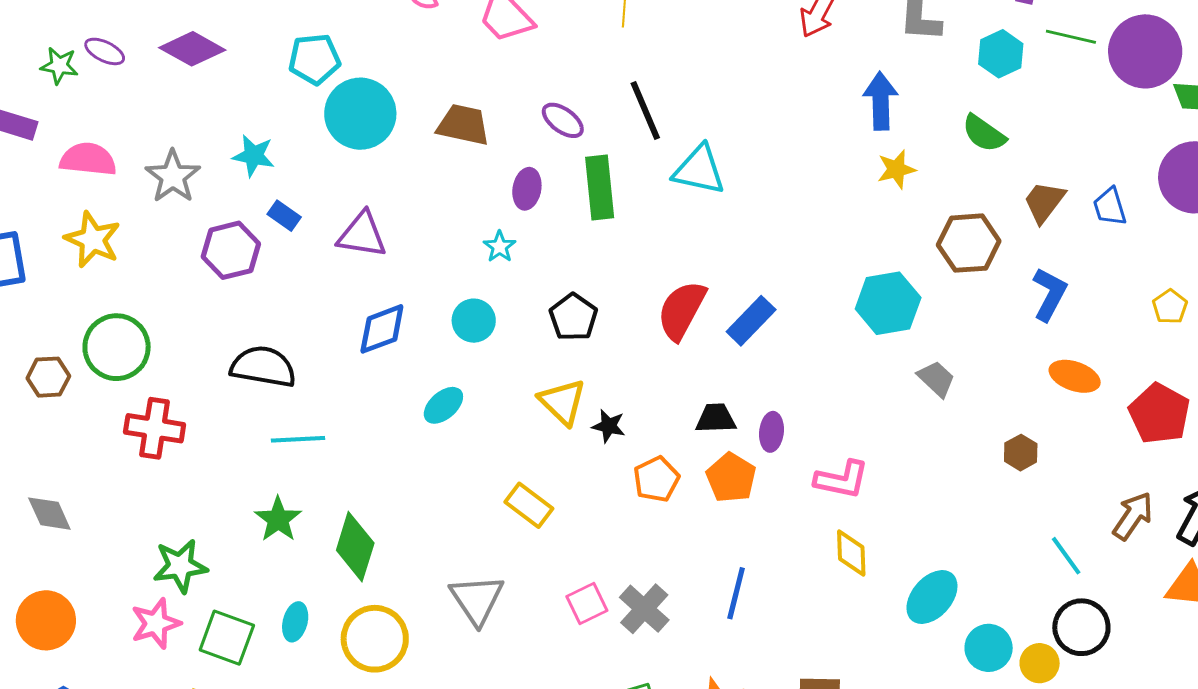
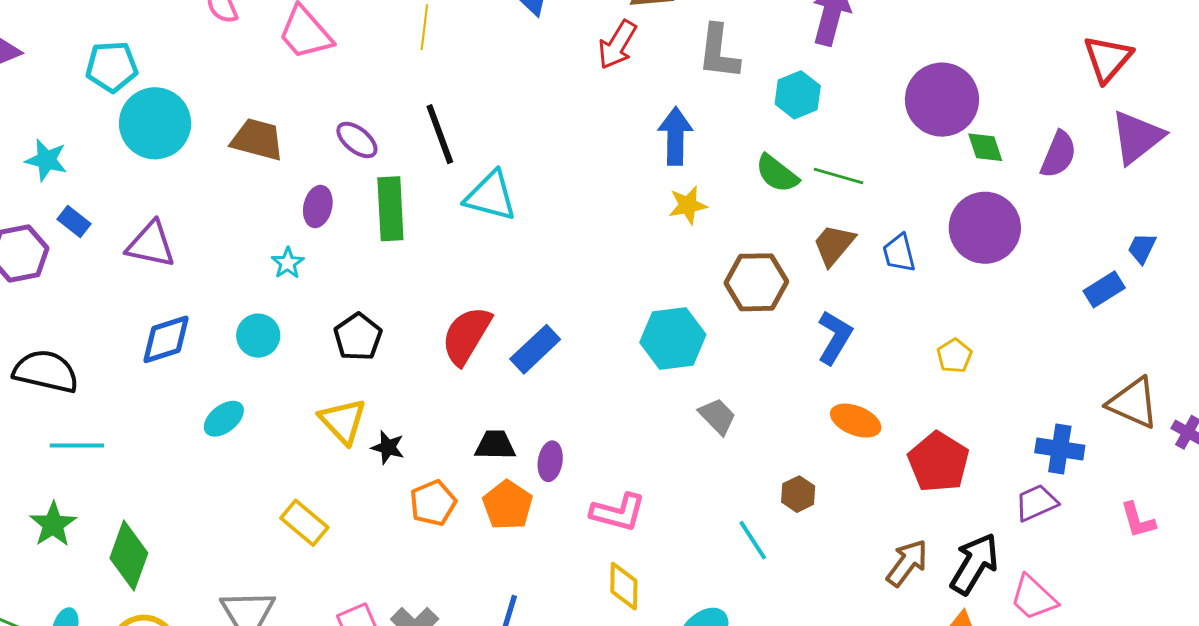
green line: (1071, 37) -> (839, 176), moved
cyan line: (1066, 556) -> (753, 540), moved

